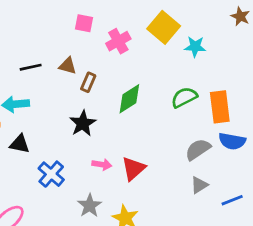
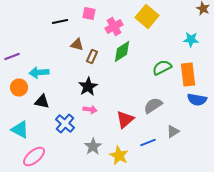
cyan star: (195, 47) -> (191, 40), moved
black line: (31, 67) -> (60, 22), moved
green diamond: (129, 99) -> (122, 52), moved
gray semicircle: (198, 149) -> (153, 106), moved
pink arrow: (102, 165) -> (90, 110), moved
blue line: (232, 200) -> (148, 142), moved

